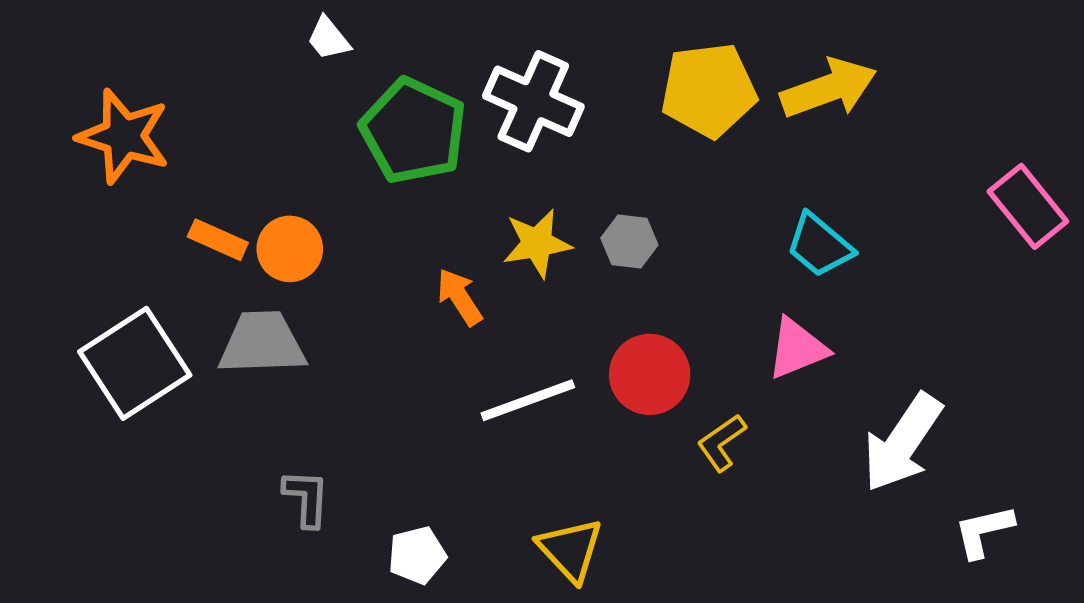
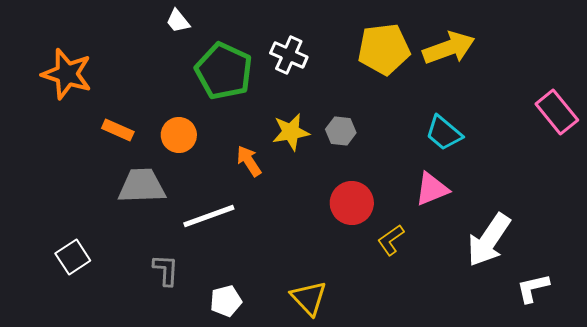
white cross: (533, 101) -> (289, 55), size x0.7
orange circle: (290, 249) -> (179, 135), moved
white square: (135, 363) -> (73, 257), moved, size x0.6
white line: (528, 400) -> (209, 216), moved

